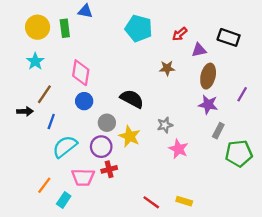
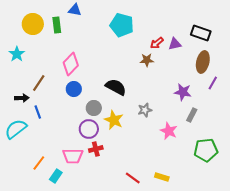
red arrow: (180, 34) -> (157, 43), moved
cyan star: (35, 61) -> (17, 54), moved
pink diamond: (81, 73) -> (71, 64), turned 35
brown ellipse: (208, 76) -> (203, 62), moved
blue line: (51, 122) -> (38, 112), moved, turned -40
cyan semicircle: (65, 147) -> (16, 129), moved
pink star: (179, 149) -> (169, 131), moved
green pentagon: (239, 153) -> (206, 150), moved

